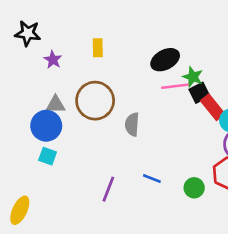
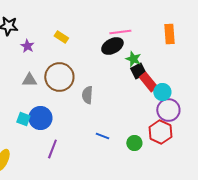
yellow rectangle: (98, 48) -> (61, 37), turned -56
pink line: (176, 86) -> (120, 32), moved
blue circle: (46, 126) -> (40, 118), moved
purple line: (108, 189) -> (52, 149), moved

